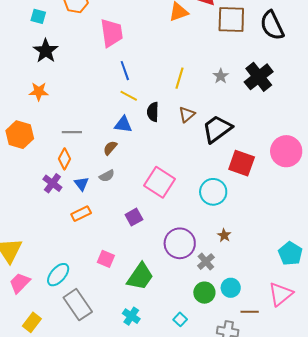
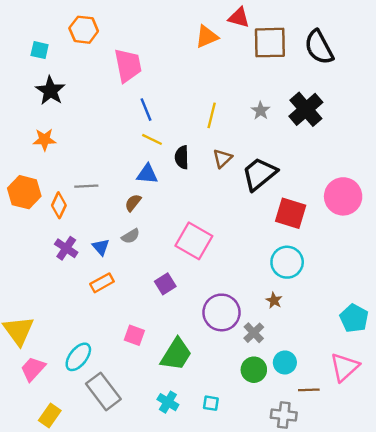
orange diamond: (65, 159) -> (59, 205), moved
cyan circle: (213, 192) -> (287, 262), moved
cyan square: (180, 319) -> (211, 403), moved, turned -32

